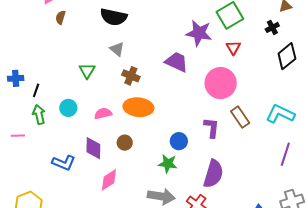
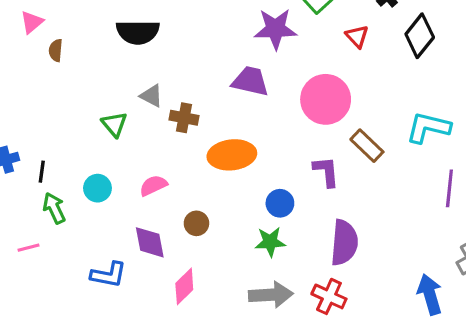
red triangle: (233, 48) -> (357, 36), moved
gray triangle: (117, 49) -> (151, 96), moved
orange ellipse: (138, 107) -> (232, 155), moved

